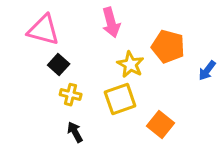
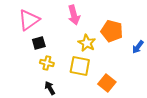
pink triangle: (44, 30) -> (29, 20), turned -50
black square: (59, 64) -> (39, 43), turned 32
yellow square: (120, 99) -> (80, 66), turned 30

